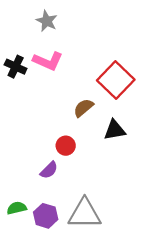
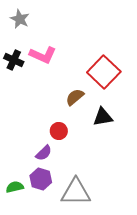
gray star: (47, 21) -> (20, 19), moved
purple hexagon: (46, 216) -> (41, 179), moved

